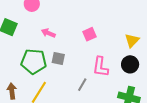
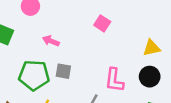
pink square: (89, 34) -> (102, 23), moved, turned -32
yellow triangle: (132, 40) -> (151, 48), turned 35

